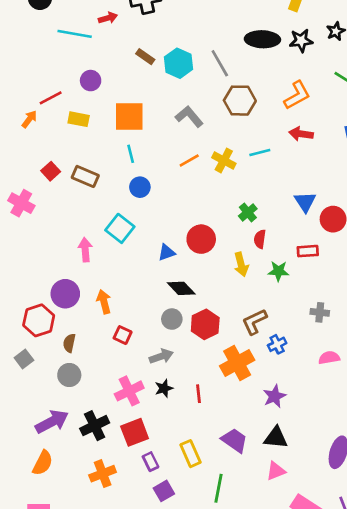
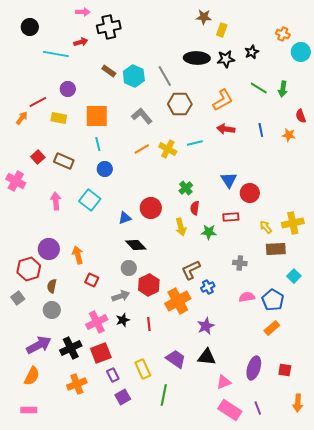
pink arrow: (85, 250) -> (56, 201), moved
red hexagon: (205, 324) -> (149, 285), moved
pink triangle: (276, 471) -> (224, 382), moved

